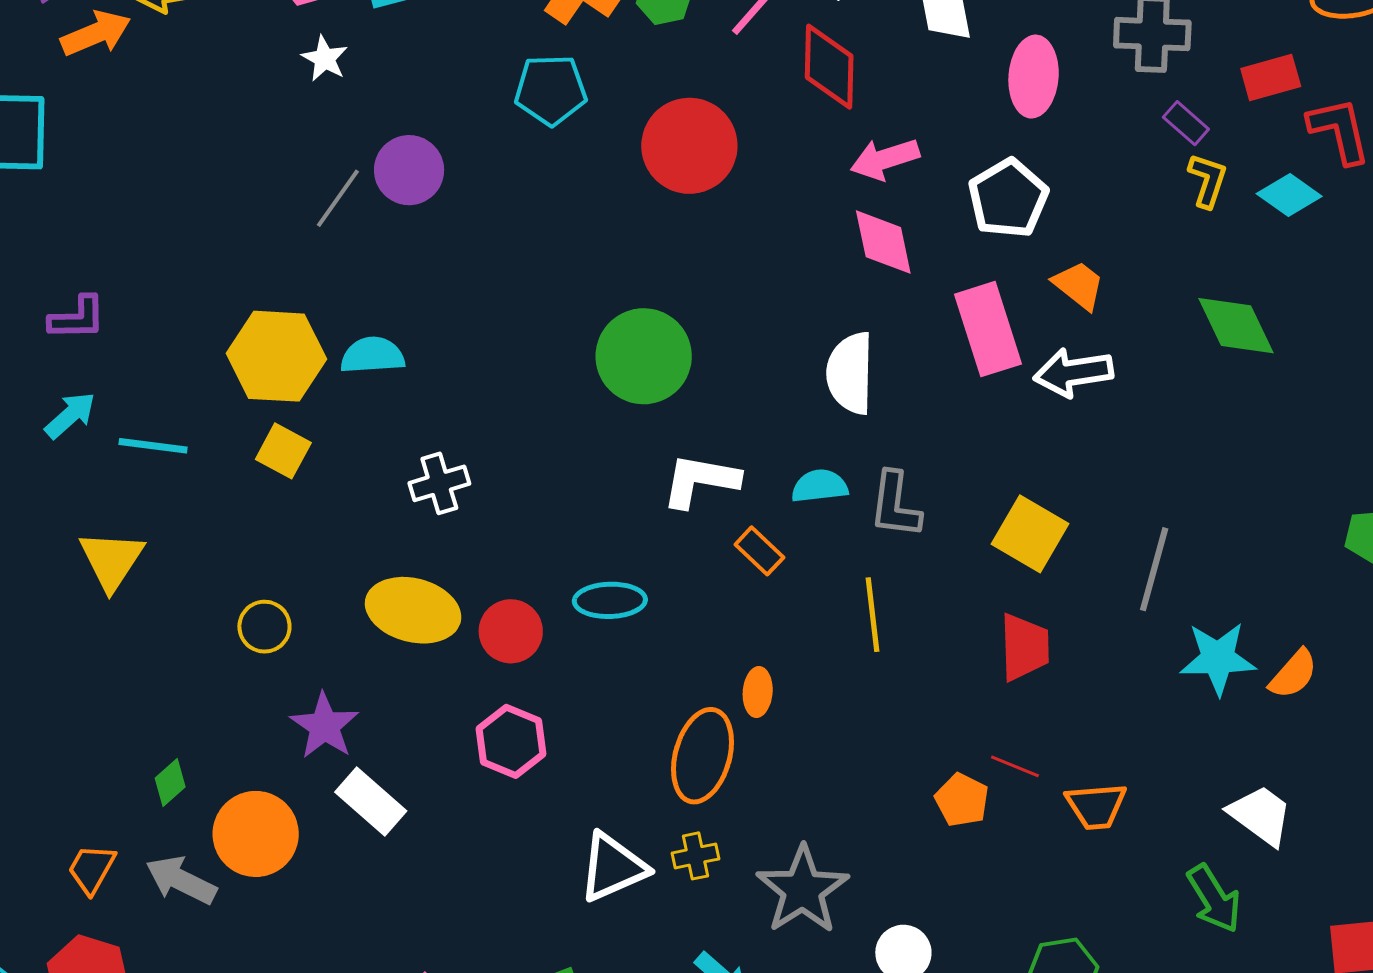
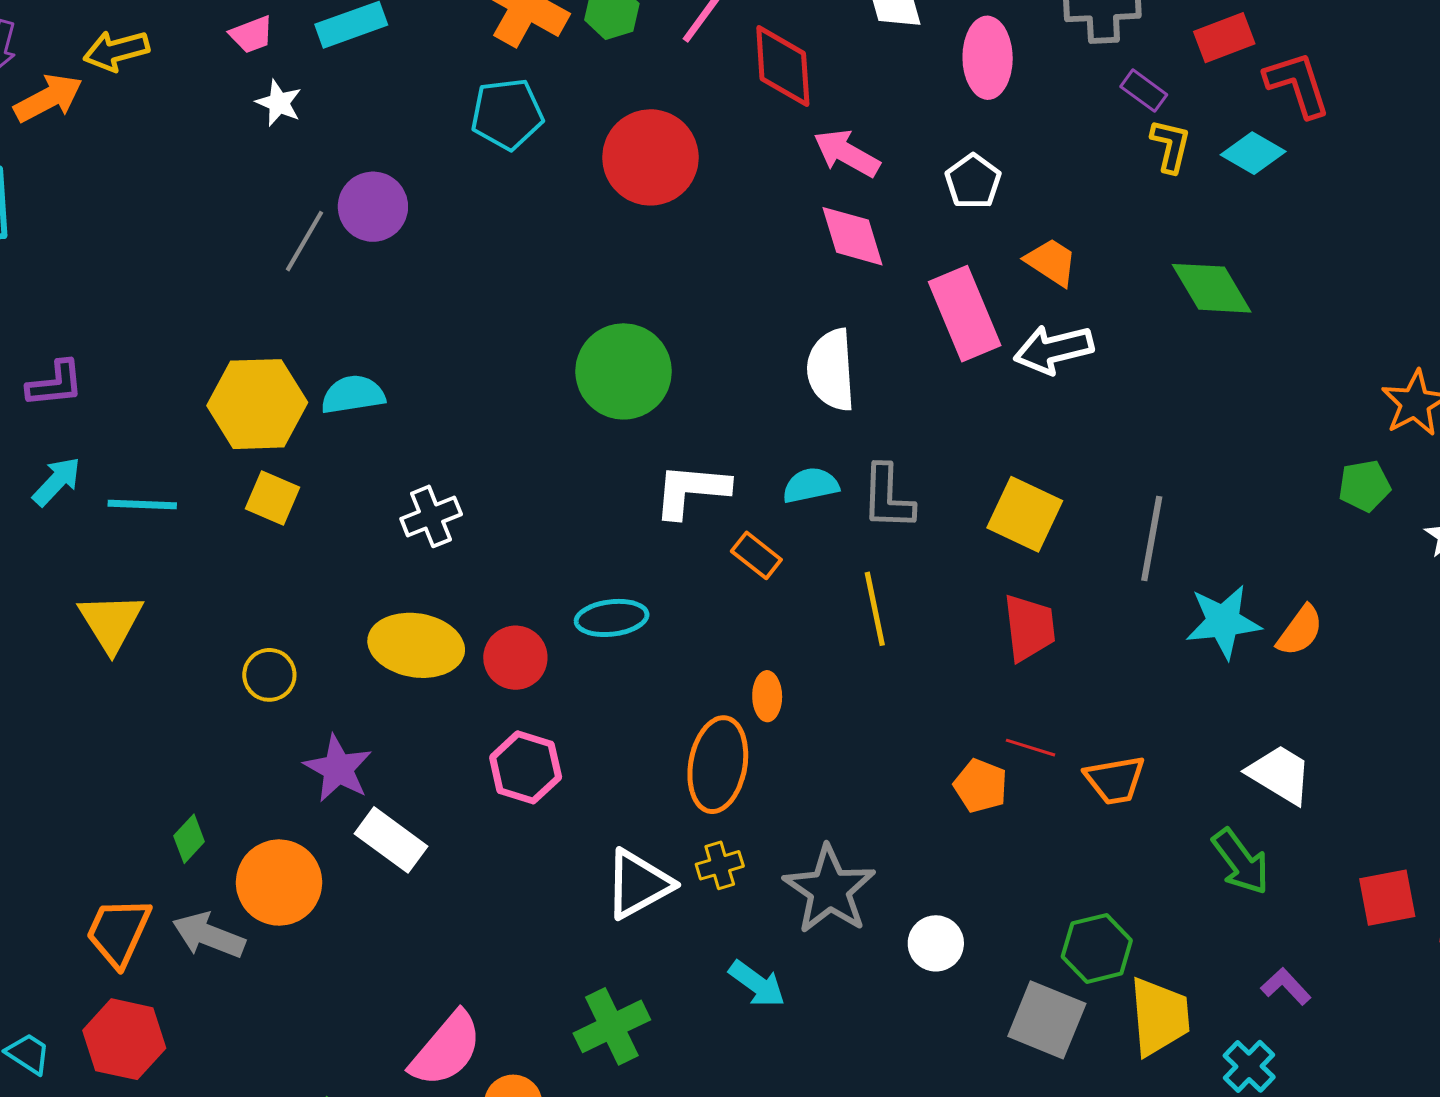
pink arrow: (885, 159) -> (847, 153), turned 52
white pentagon: (1008, 198) -> (973, 182), size x0.7
orange trapezoid: (92, 869) -> (118, 932), size x1.4

